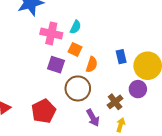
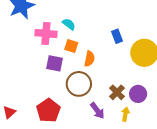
cyan semicircle: (76, 27) -> (69, 24), turned -72
blue rectangle: (121, 57) -> (117, 36), moved
purple circle: (138, 89) -> (138, 94), moved

